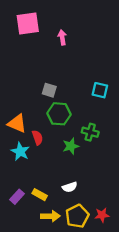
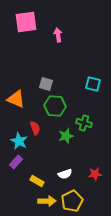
orange triangle: (17, 124) -> (16, 99), moved
purple rectangle: (17, 197) -> (16, 162), moved
red star: (102, 215) -> (95, 174), moved

